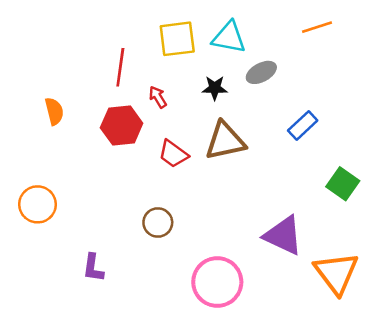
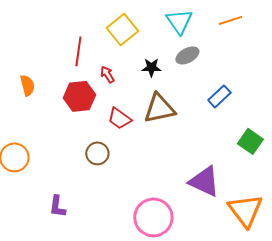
cyan triangle: (229, 38) -> (179, 21), moved, turned 44
yellow square: (177, 39) -> (122, 29), turned -32
brown circle: (158, 223) -> (97, 153), moved

